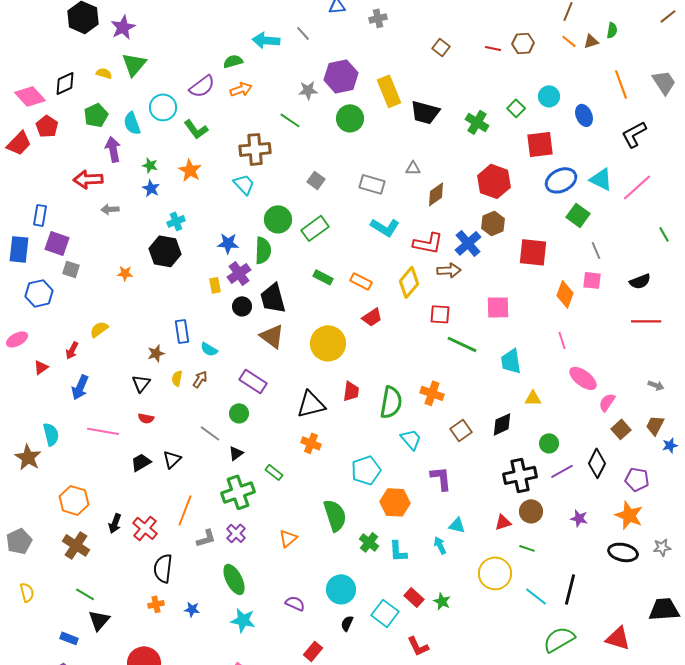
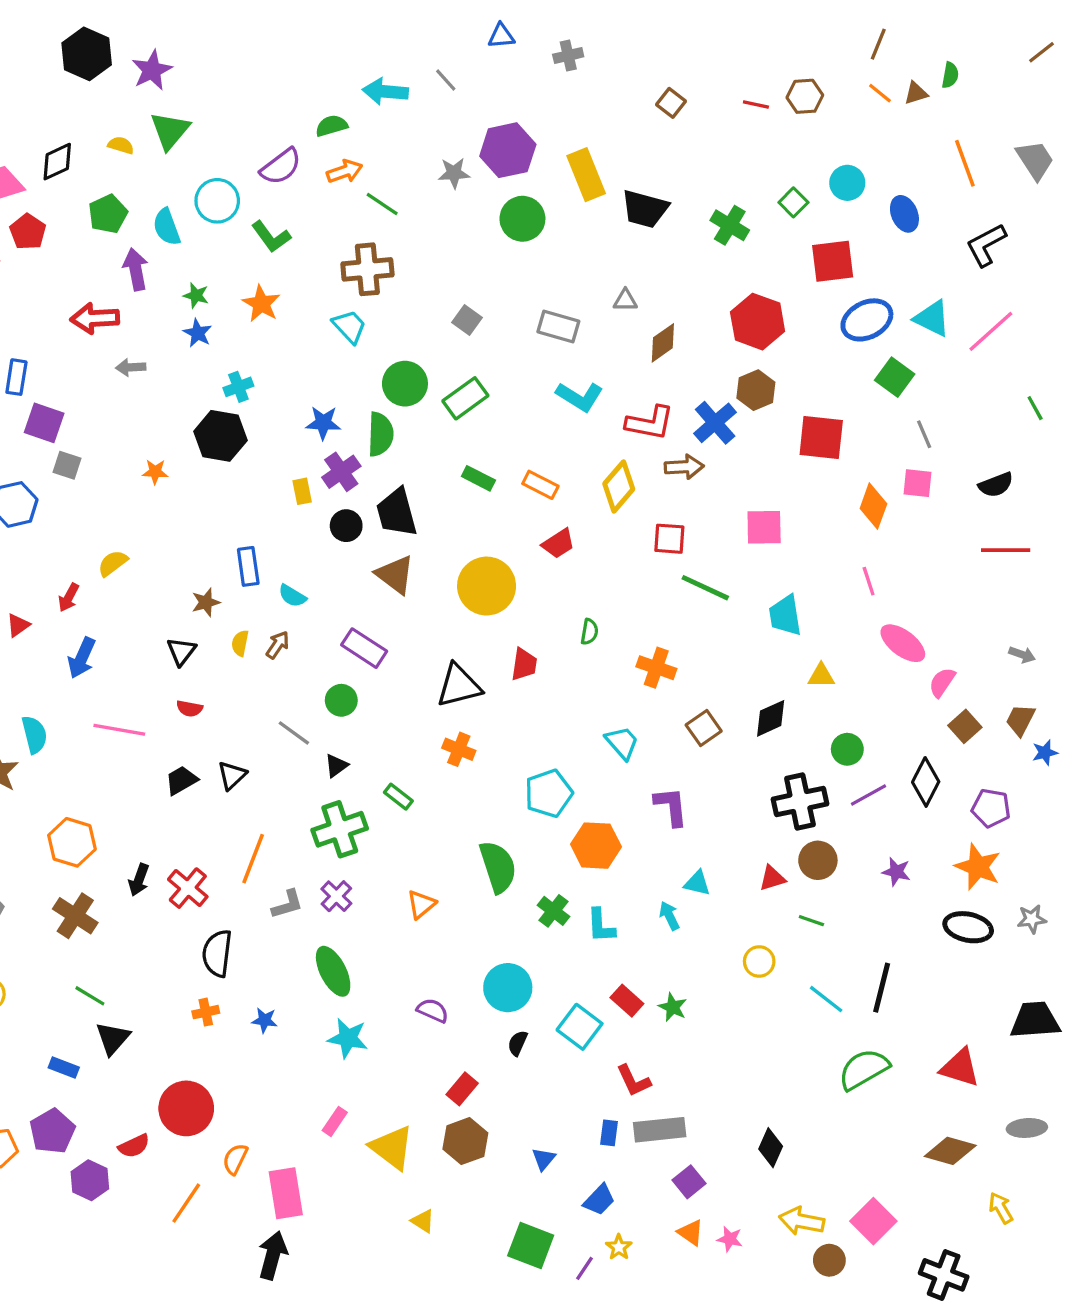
green line: (290, 120) -> (382, 204), moved
green semicircle: (391, 402) -> (589, 632), moved, size x0.5
yellow circle: (495, 573) -> (759, 961), size x0.6

